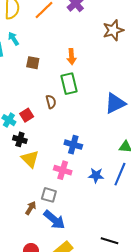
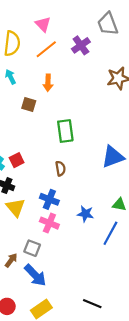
orange arrow: (72, 57) -> (48, 83), moved
brown semicircle: (51, 102) -> (60, 169), moved
blue cross: (73, 145) -> (49, 199), moved
blue star: (96, 175) -> (85, 214), moved

